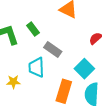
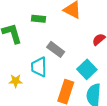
green rectangle: (33, 29) -> (38, 19), moved, turned -48

